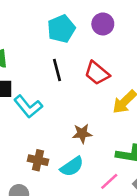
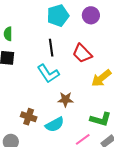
cyan L-shape: (28, 106) -> (48, 74), moved

